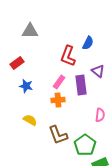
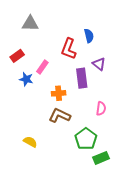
blue semicircle: (88, 43) -> (89, 36), turned -40
pink rectangle: (59, 82) -> (42, 67), moved
yellow semicircle: (30, 120) -> (30, 142), moved
brown L-shape: (58, 135) -> (60, 116), moved, turned 135

